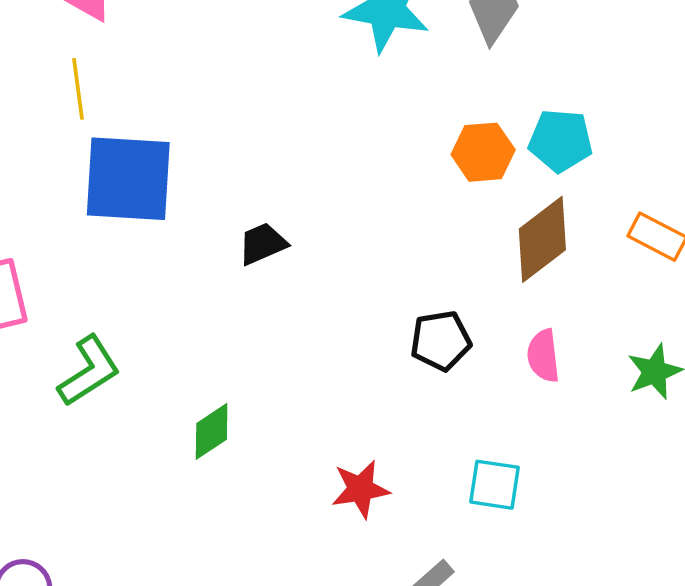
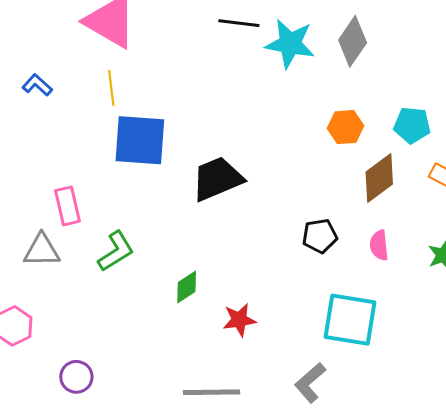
cyan pentagon: (561, 141) -> (412, 125), moved
black trapezoid: (263, 244) -> (217, 179), size x1.8
cyan square: (494, 485) -> (350, 320), size x1.8
red star: (360, 489) -> (239, 320), moved

